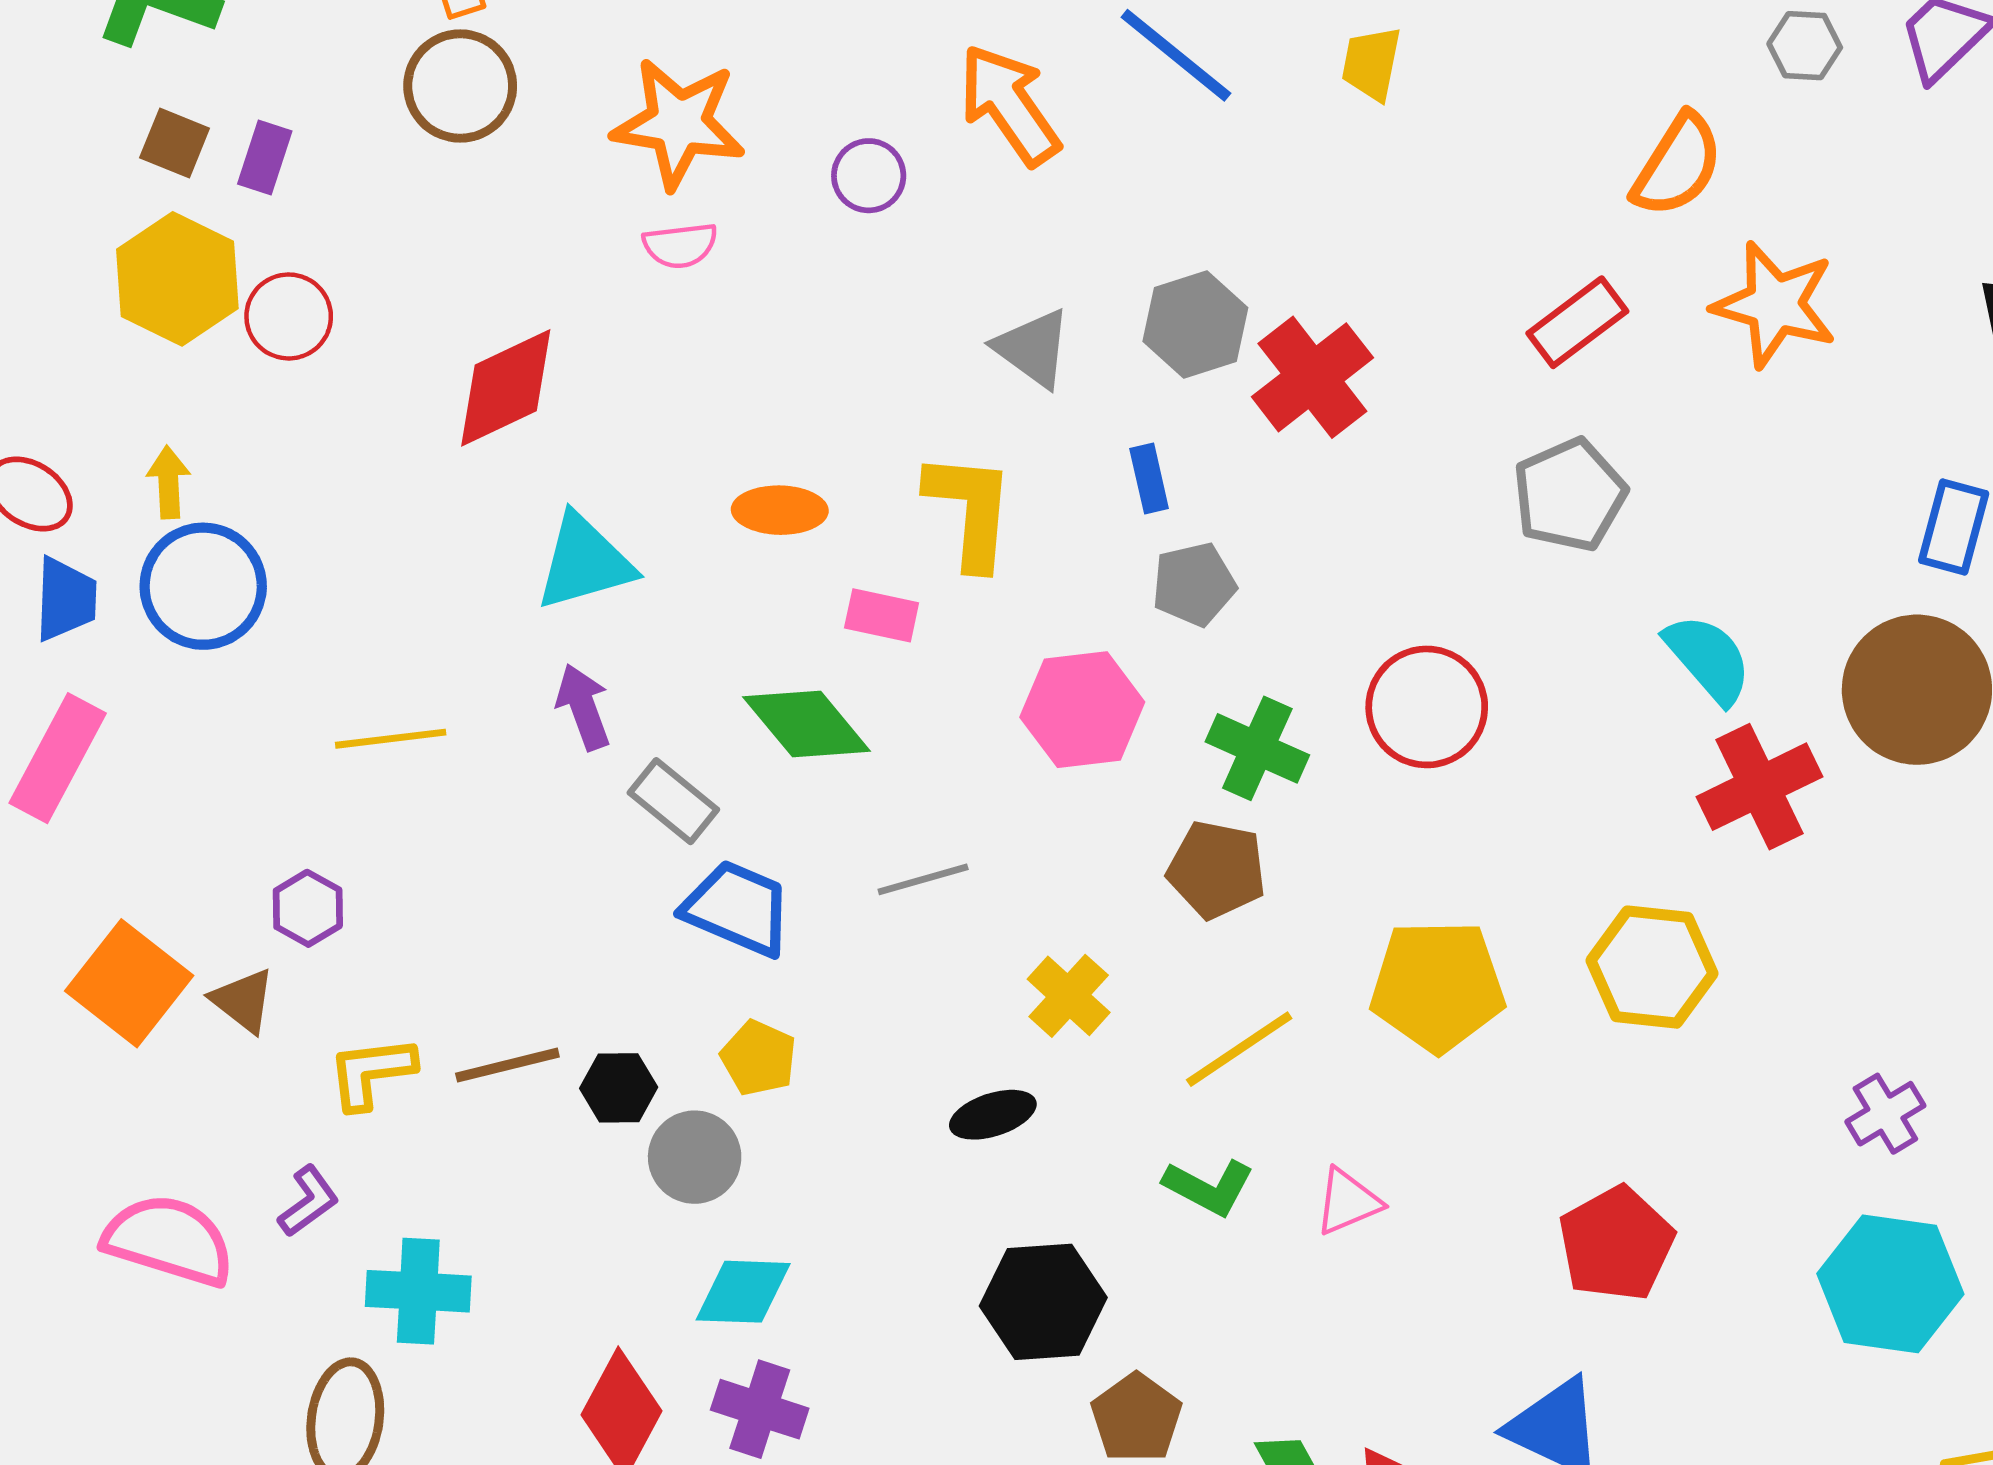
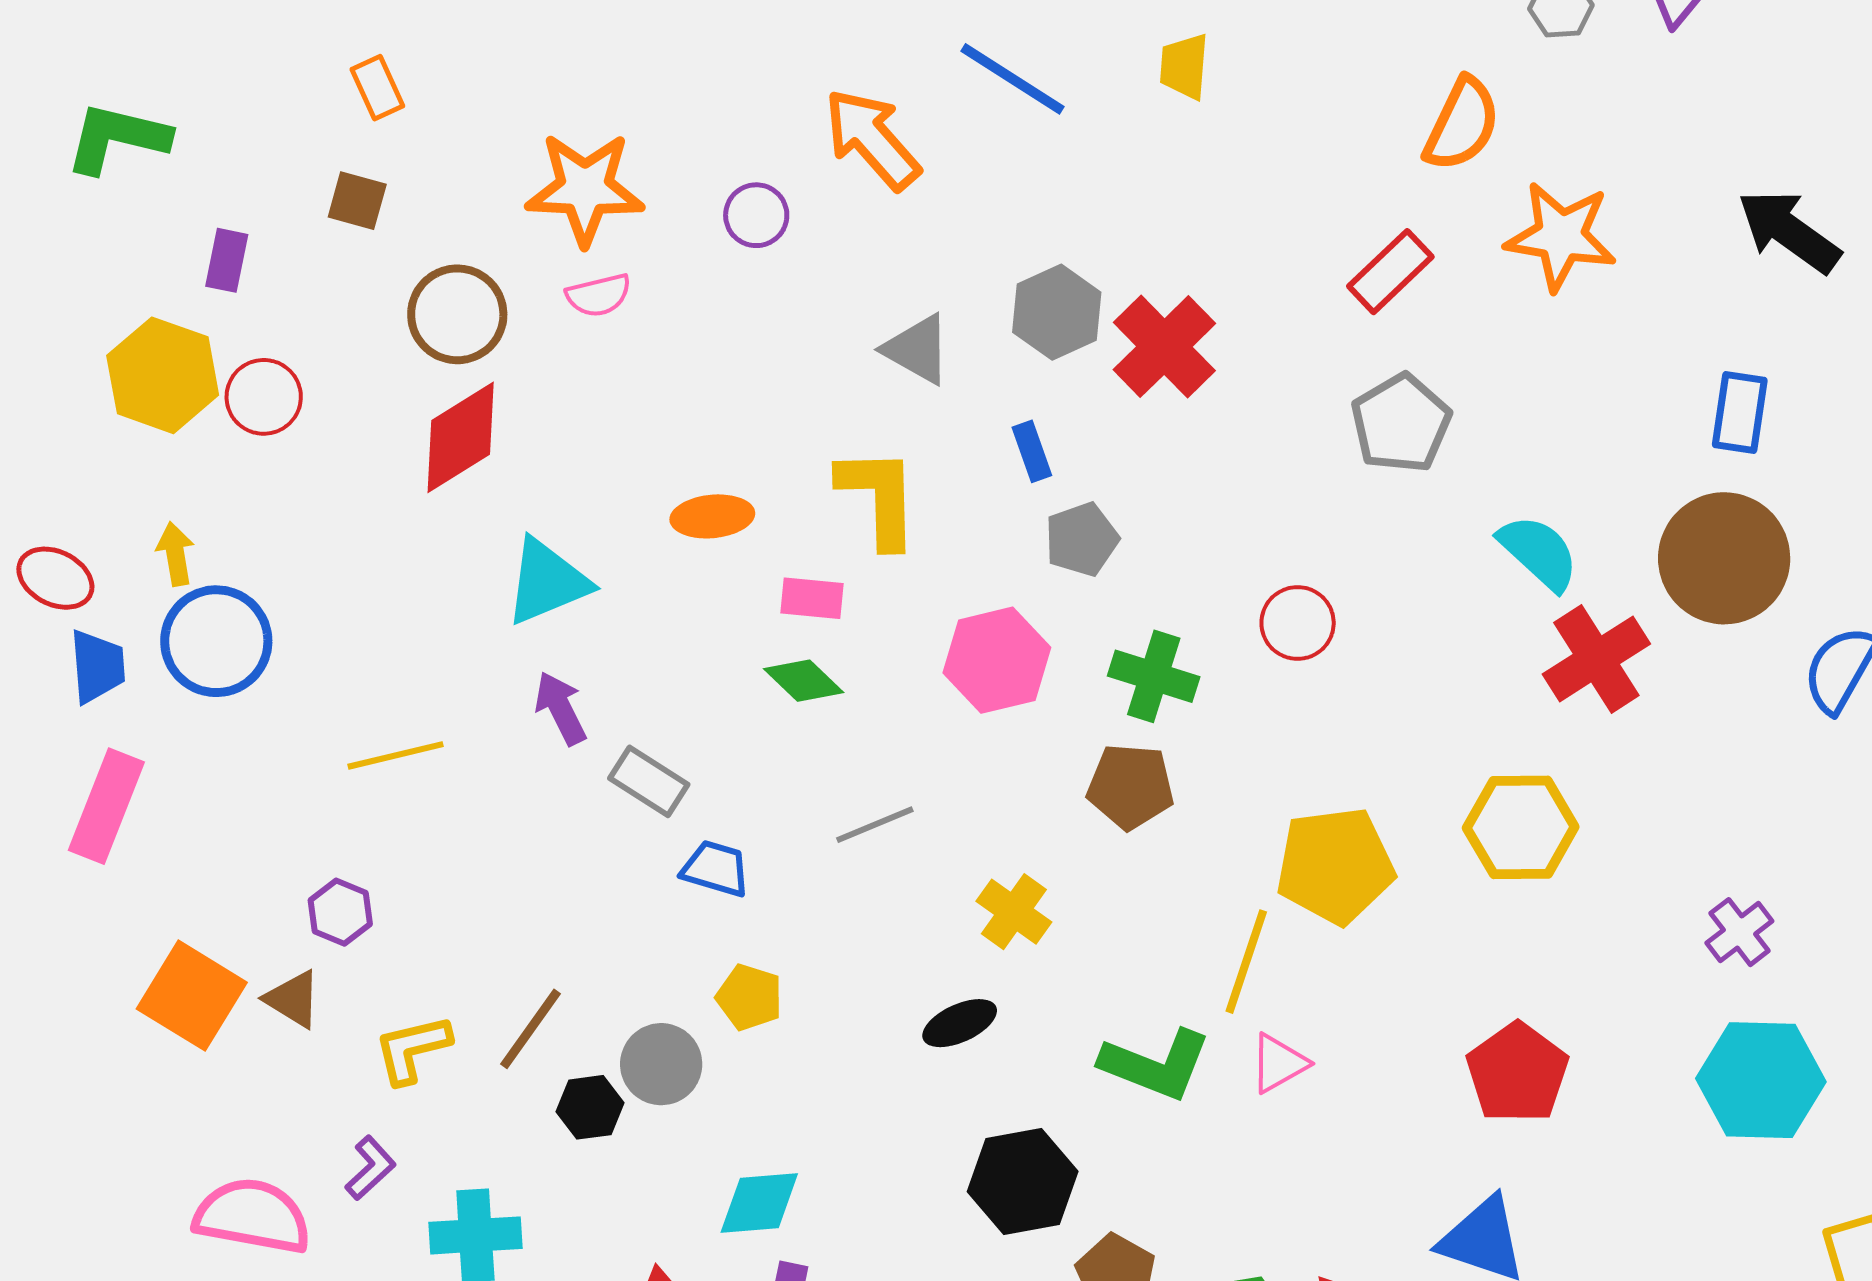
brown circle: (460, 86) -> (457, 314), moved
brown square: (175, 143) -> (357, 201), moved
red circle: (1427, 707) -> (1298, 623), size x0.7
green diamond: (807, 724) -> (804, 681), moved, size x0.7
blue trapezoid: (738, 908) -> (716, 869), size x0.7
yellow line: (1239, 1049) -> (1246, 962), moved, turned -31
brown line: (507, 1065) -> (531, 1029), turned -34
black hexagon: (619, 1088) -> (590, 1107), moved
gray circle: (695, 1157) -> (661, 1064), moved
green L-shape: (1209, 1187) -> (1156, 1065), size x1.4

